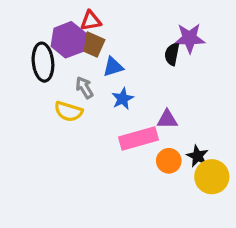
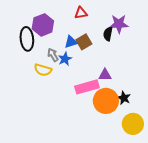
red triangle: (91, 21) -> (81, 13), moved
brown square: (92, 45) -> (84, 42), moved, turned 35
blue star: (123, 99) -> (65, 59), moved
orange circle: (169, 161) -> (106, 101), size x1.6
yellow circle: (212, 177) -> (133, 124), moved

